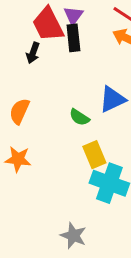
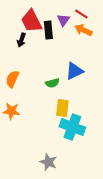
purple triangle: (73, 15) -> (63, 20), moved
green semicircle: (79, 117) -> (52, 83), turned -48
yellow rectangle: (94, 155) -> (62, 108), turned 30

